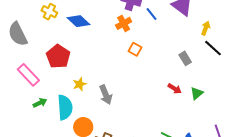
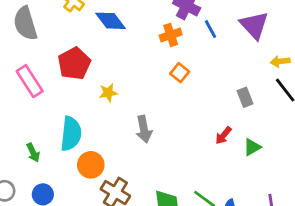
yellow arrow: (206, 28) -> (280, 61), turned -128
yellow star: (80, 84) -> (108, 93), moved
red arrow: (175, 89) -> (223, 135), turned 88
gray arrow: (106, 95) -> (144, 129), moved
green arrow: (40, 103) -> (33, 152), moved, turned 80

